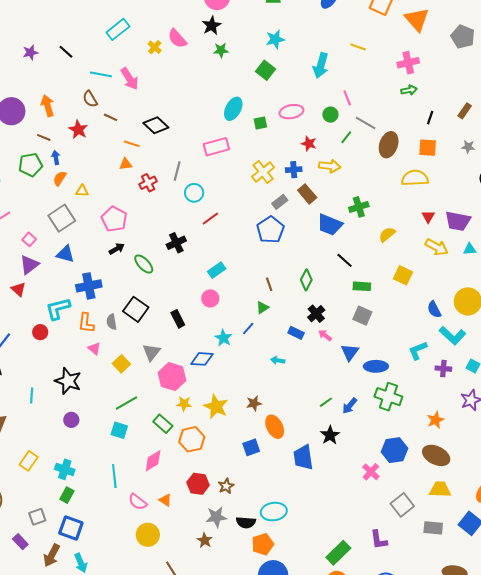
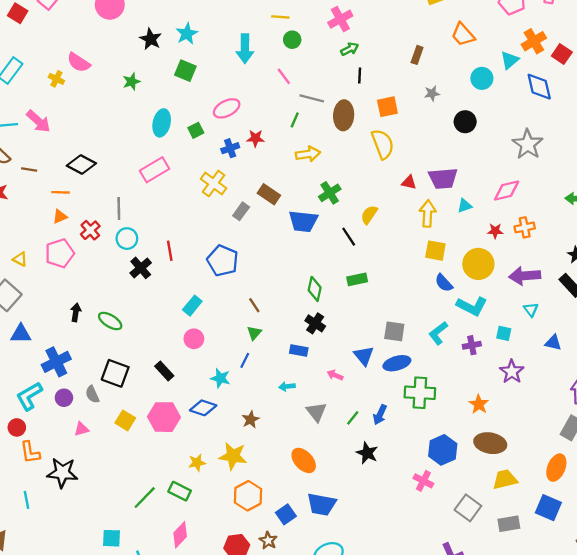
black star: (212, 26) -> (151, 39), moved
green star: (221, 50) -> (131, 82), moved
green circle: (330, 115) -> (292, 40), moved
black line: (430, 118) -> (360, 75), moved
yellow arrow: (330, 166) -> (308, 154), moved
blue cross: (294, 170) -> (230, 148), moved
yellow semicircle: (415, 178) -> (383, 144), turned 88
yellow triangle: (82, 191) -> (20, 259), turned 40
cyan circle: (194, 193) -> (127, 239), moved
red triangle: (428, 217) -> (409, 182), turned -32
pink pentagon: (114, 219) -> (60, 253), moved, turned -30
red line: (210, 219) -> (170, 251), turned -48
blue pentagon: (270, 230) -> (223, 261), moved
black cross: (176, 243) -> (141, 268), moved
yellow arrow: (437, 247) -> (428, 214), turned -100
black arrow: (117, 249) -> (76, 312), turned -35
black line: (345, 260) -> (349, 237), moved, turned 30
yellow square: (403, 275) -> (435, 251), moved
green diamond: (306, 280) -> (315, 289), moved
gray square: (362, 316) -> (394, 331), moved
orange L-shape: (86, 323) -> (30, 452), moved
pink arrow: (325, 335) -> (335, 375), moved
pink triangle: (94, 349) -> (81, 429), turned -40
gray triangle: (151, 352) -> (316, 412), moved
blue diamond: (202, 359) -> (203, 408), turned 30
yellow square: (121, 364) -> (125, 420), moved
pink hexagon: (172, 377) -> (164, 417), moved
green line: (126, 403) -> (145, 498), moved
brown star: (254, 403) -> (251, 420), moved
purple circle: (71, 420) -> (64, 398), moved
cyan square: (119, 430) -> (112, 538), moved
orange hexagon: (192, 439) -> (248, 496), moved
blue square: (251, 447) -> (286, 514), moved
blue trapezoid: (303, 457) -> (321, 504), moved, turned -56

